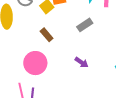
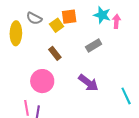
purple arrow: (81, 62) -> (88, 83), size x1.5

